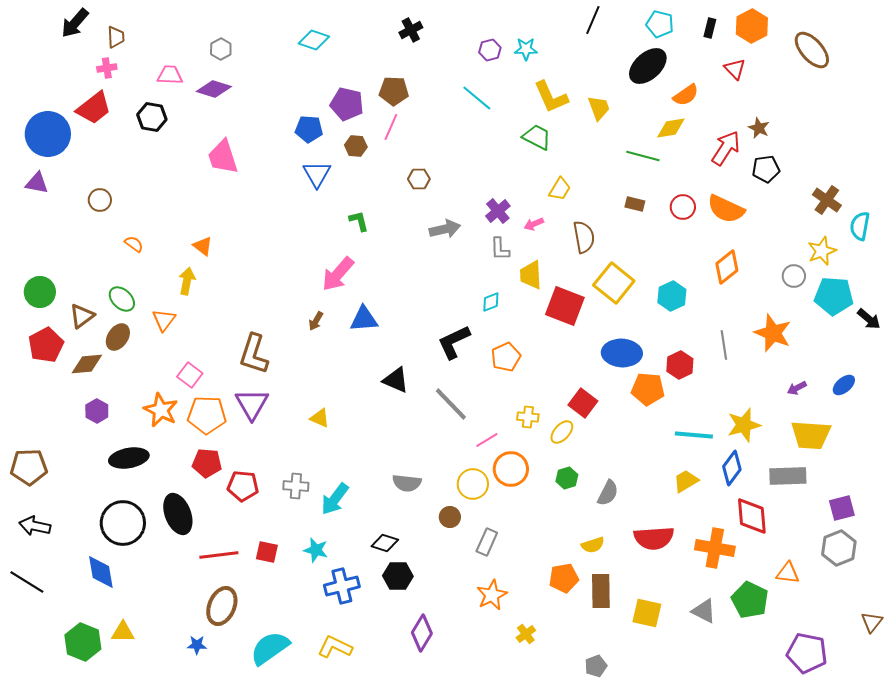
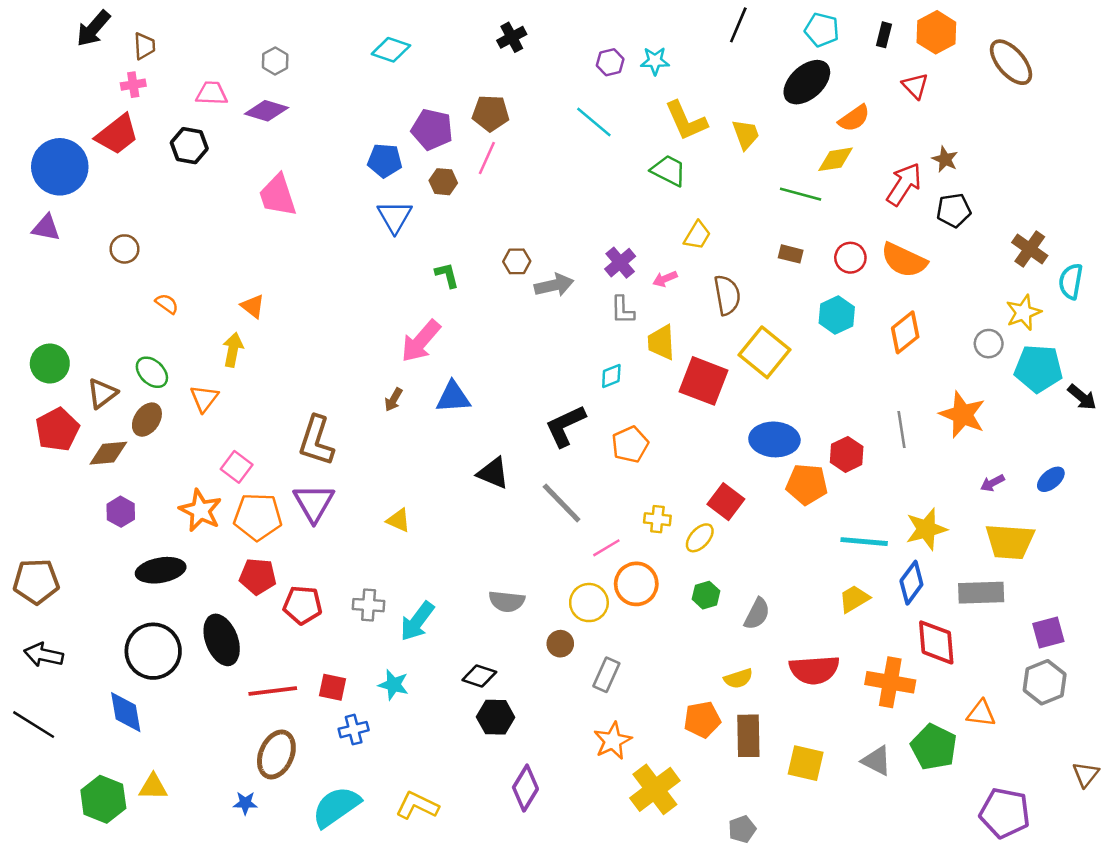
brown hexagon: (419, 179) -> (517, 261), moved
cyan hexagon: (672, 296) -> (837, 315), moved
blue cross: (342, 586) -> (354, 730), moved, size x0.7
yellow cross: (526, 634) -> (655, 789), size x2.0

